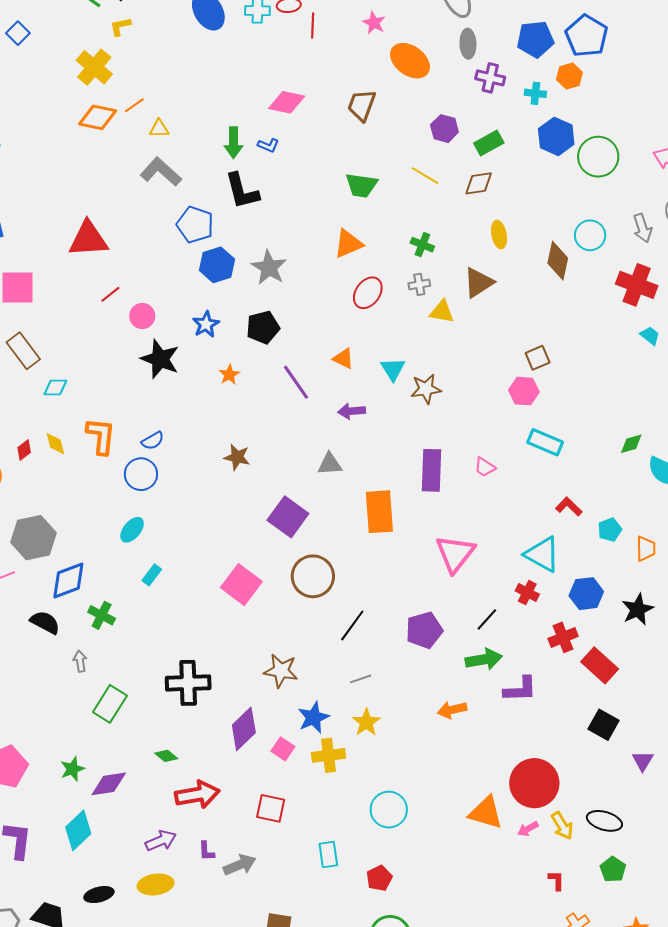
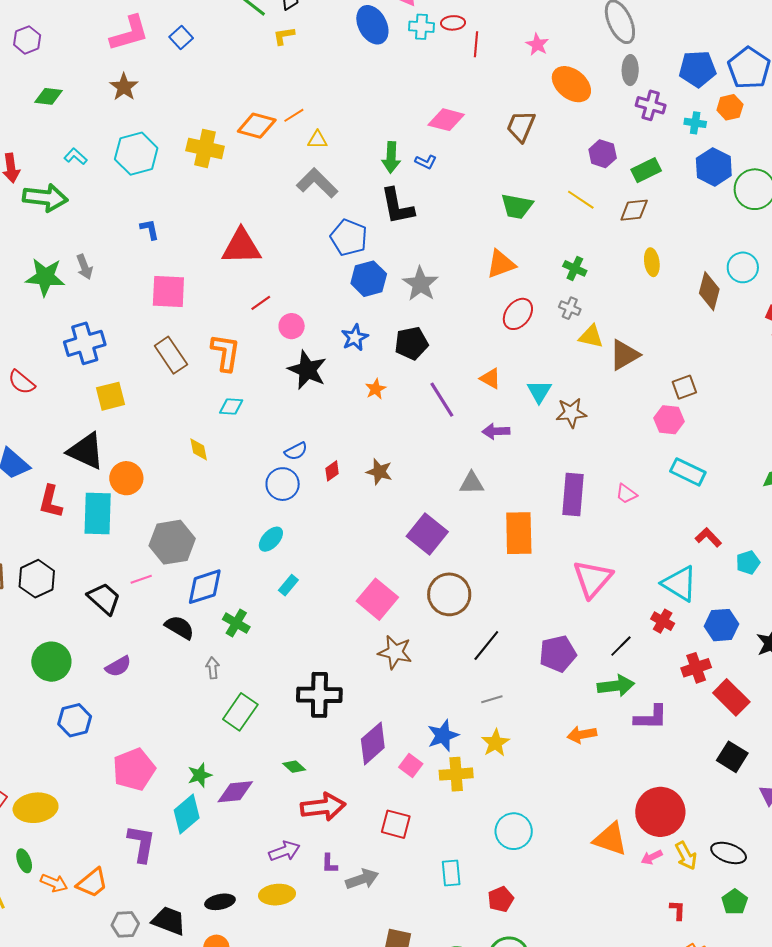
yellow cross: (94, 67) -> (205, 148), moved, turned -30
brown triangle: (478, 283) -> (624, 355), moved
gray cross: (419, 284) -> (570, 308), turned 30
cyan diamond: (55, 388) -> (231, 406), moved
orange L-shape: (101, 436) -> (226, 353), moved
red diamond: (24, 450) -> (332, 471), moved
brown star: (281, 671) -> (395, 652), moved
cyan diamond: (78, 830) -> (187, 814), moved

